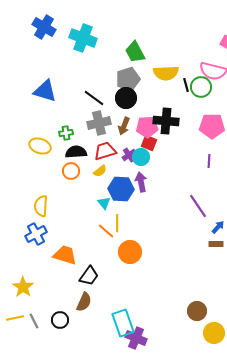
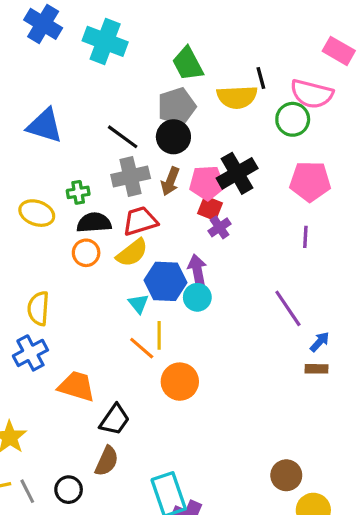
black line: (186, 85) -> (261, 78), moved
black cross: (166, 121) -> (237, 173), turned -35
purple cross: (129, 155) -> (220, 227), moved
cyan circle: (141, 157) -> (197, 297), moved
yellow semicircle: (100, 171) -> (132, 253), size x1.5

